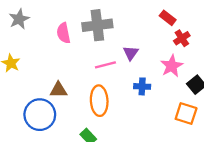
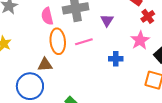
purple triangle: (131, 53) -> (107, 20), moved
orange ellipse: (99, 101) -> (58, 41), moved

